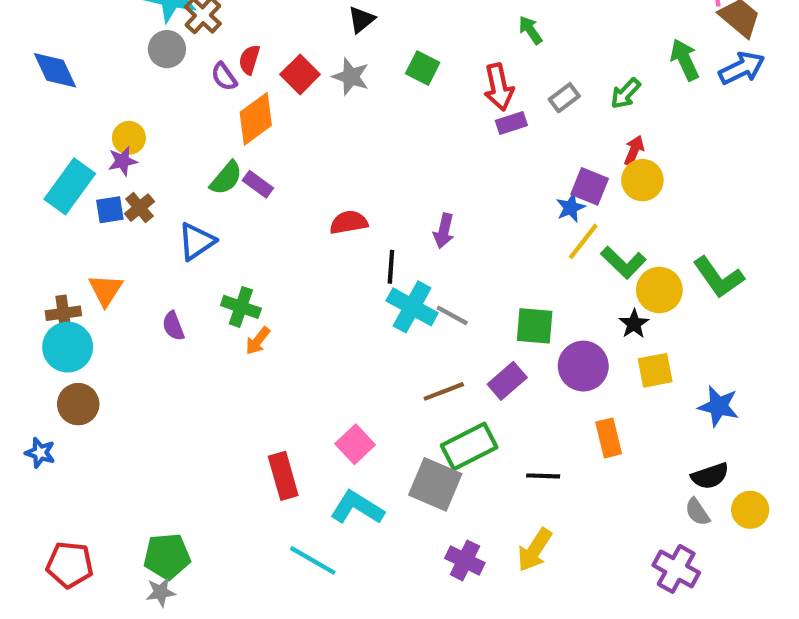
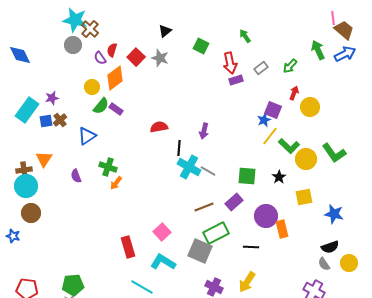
green square: (423, 68) -> (201, 46), moved
yellow circle: (129, 138) -> (92, 87), moved
yellow circle: (642, 180) -> (310, 107), moved
black star: (634, 324) -> (279, 177), moved
purple circle: (583, 366) -> (266, 216), moved

